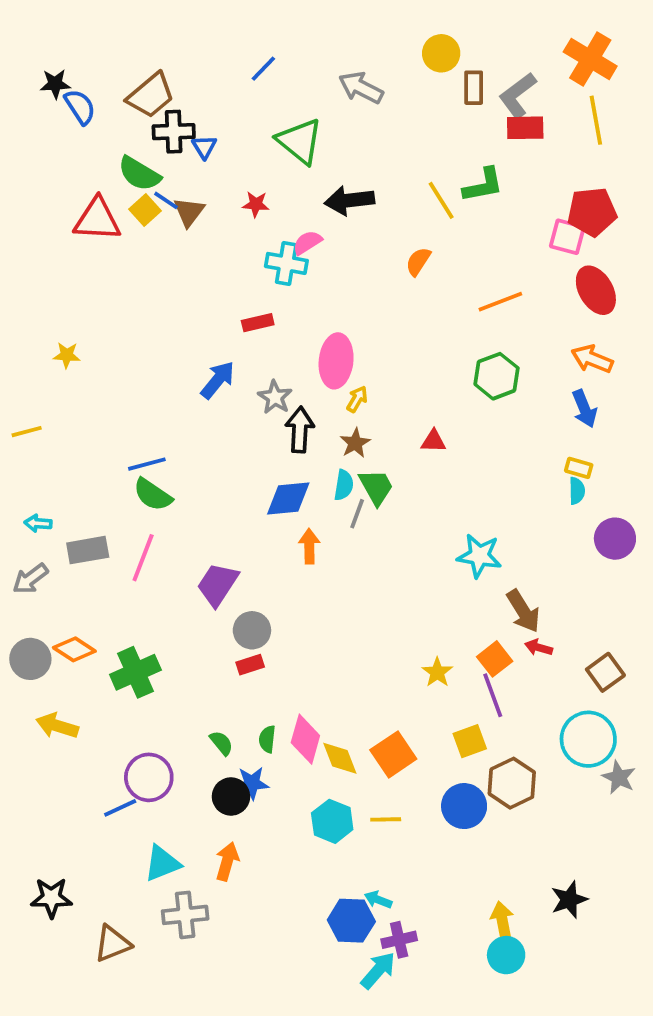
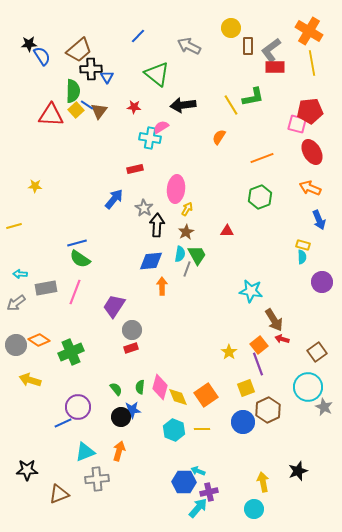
green semicircle: (139, 174) -> (73, 91), turned -120
blue arrow: (584, 409) -> (319, 220), moved
cyan circle: (506, 955) -> (254, 509), moved

